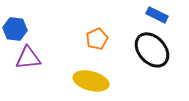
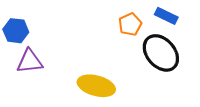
orange pentagon: (97, 39) -> (130, 24), moved

